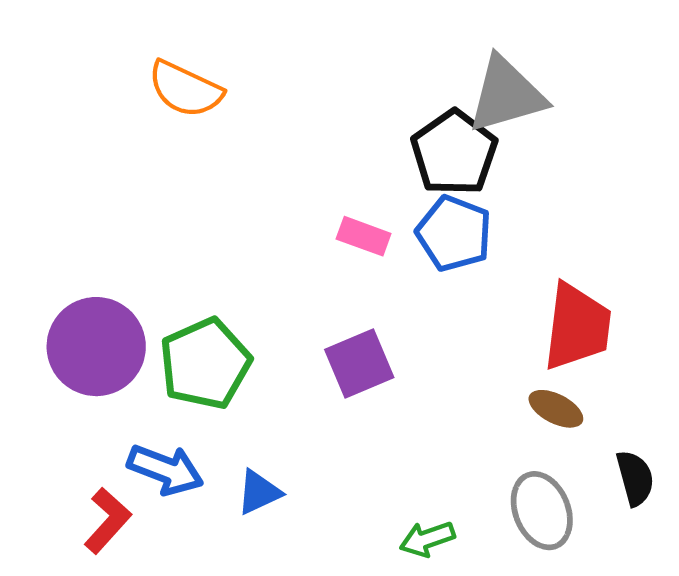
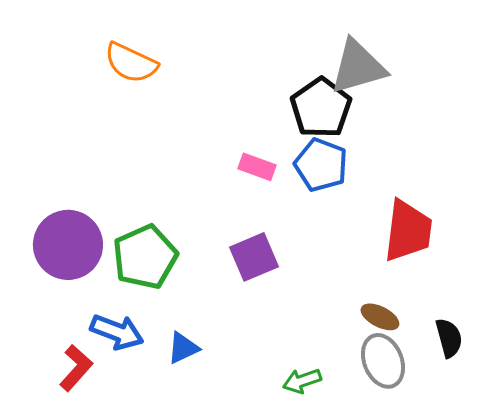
brown ellipse: (556, 409) -> (380, 317), moved

